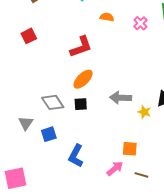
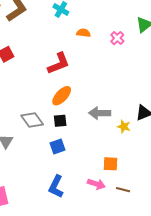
blue square: (49, 134) -> (58, 147), moved
blue L-shape: (76, 156) -> (56, 187), moved
pink arrow: (115, 168) -> (96, 184), turned 60

